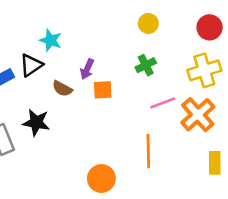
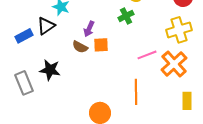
green cross: (146, 65) -> (126, 16), moved
brown semicircle: (62, 89) -> (80, 47), moved

